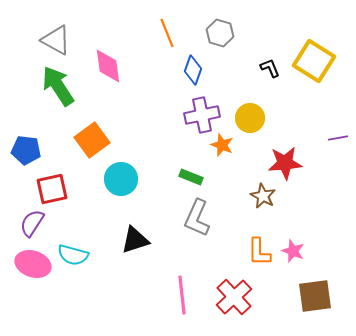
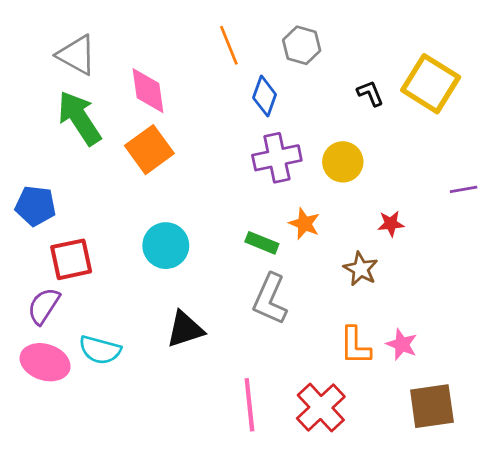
orange square: (92, 140) -> (149, 150), moved
orange star: (222, 145) -> (304, 224), moved
red star: (285, 163) -> (391, 224), size x0.6

